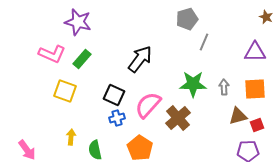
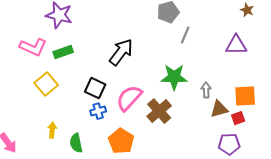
green rectangle: (82, 59) -> (63, 52), turned 30
gray arrow: (224, 87) -> (206, 90), moved
orange square: (255, 89) -> (245, 96), moved
yellow square: (65, 91) -> (46, 84), turned 30

